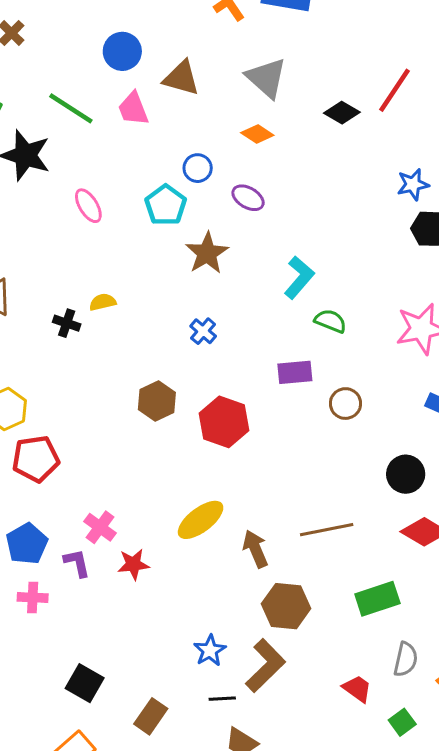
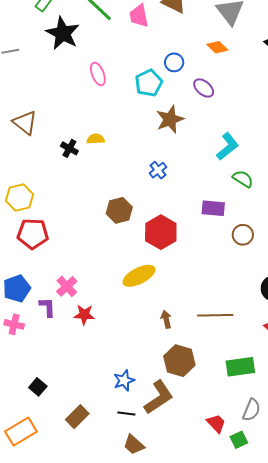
yellow ellipse: (201, 520) -> (139, 276), moved
brown arrow: (255, 549) -> (166, 319), size x0.7
black square: (85, 683) -> (38, 387), size x0.7
green square: (402, 722) -> (239, 440), moved

